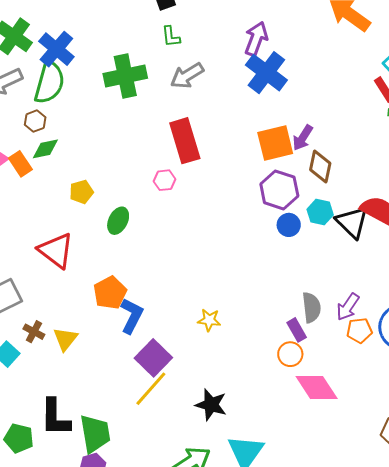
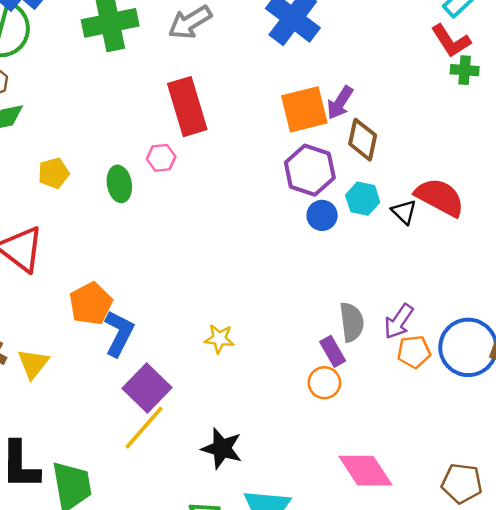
green ellipse: (118, 221) -> (119, 184), moved, turned -36
black triangle: (352, 222) -> (404, 212), size x0.6
pink diamond: (317, 388) -> (365, 471), moved

